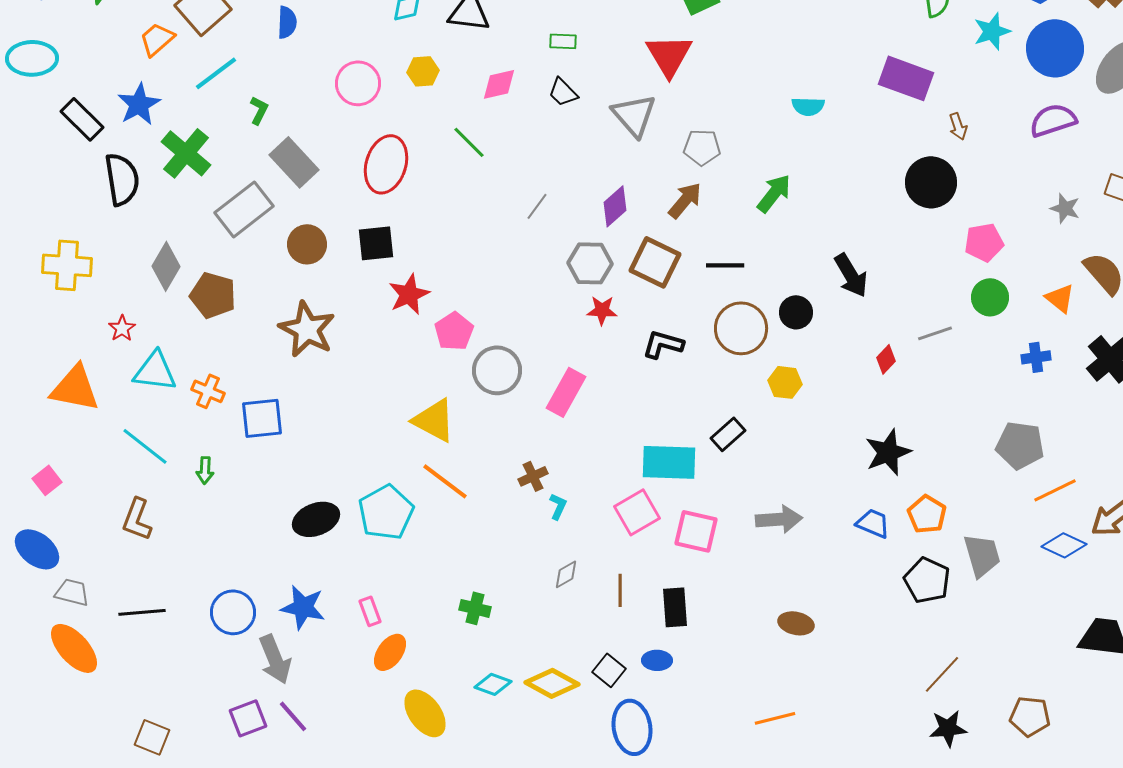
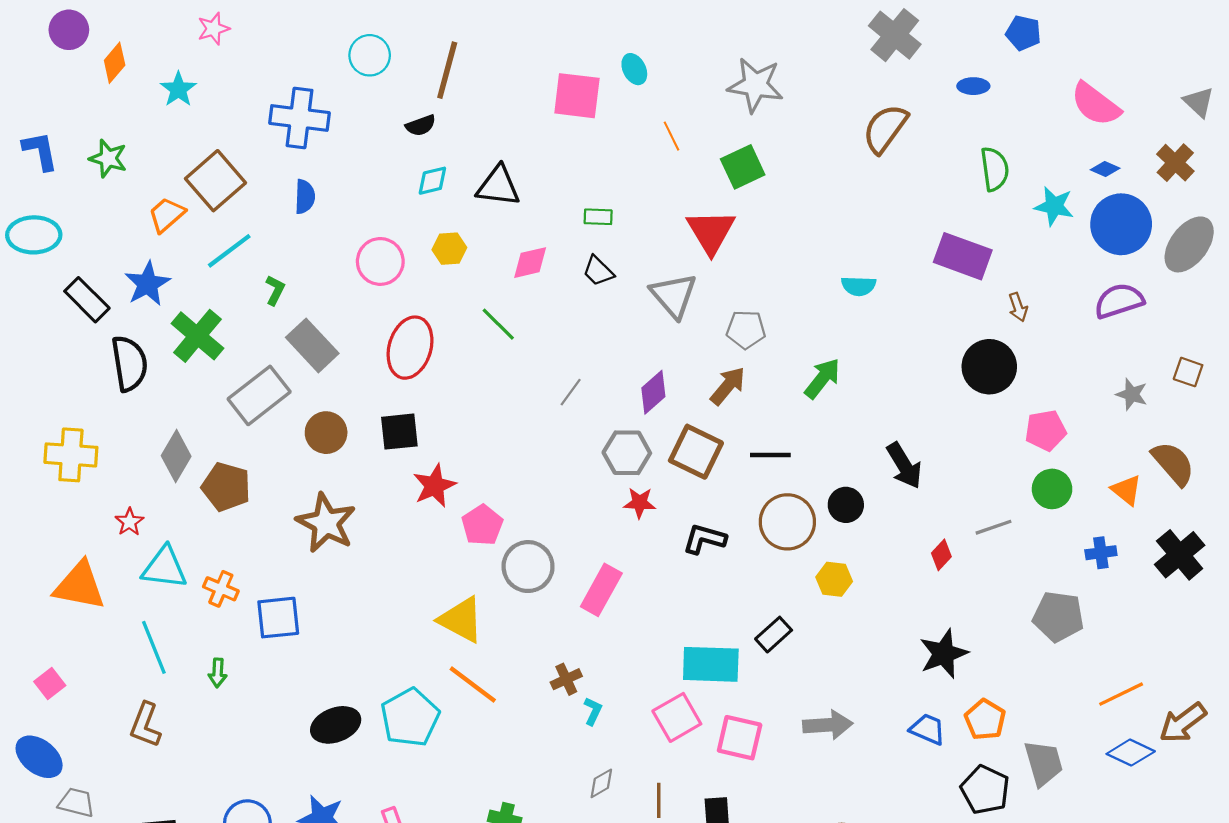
cyan star: (992, 31) -> (1054, 206), turned 30
gray pentagon: (1020, 445) -> (1058, 616), moved
cyan line: (145, 446) -> (154, 647), turned 30

